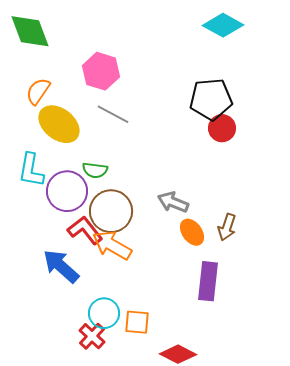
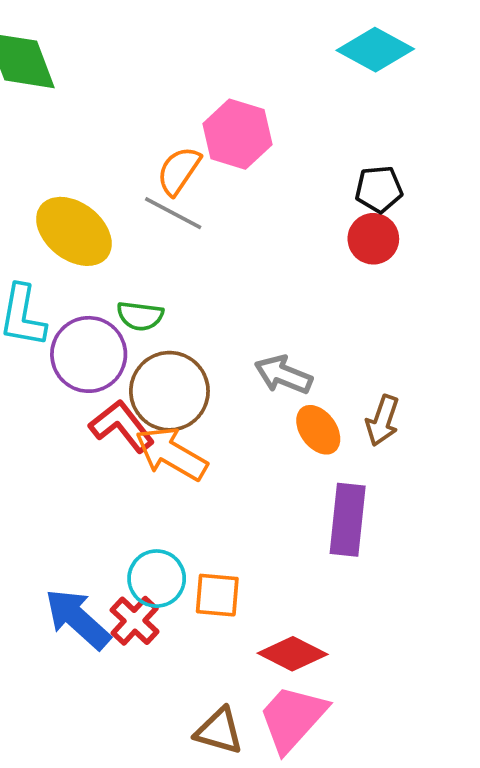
pink hexagon: (101, 71) -> (237, 134), moved
orange semicircle: (38, 91) -> (179, 171), moved
black pentagon: (211, 99) -> (379, 189), moved, size x0.6
blue arrow: (61, 266) -> (78, 619), moved

